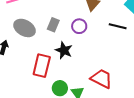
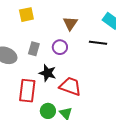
red trapezoid: (101, 79) -> (70, 86), moved

